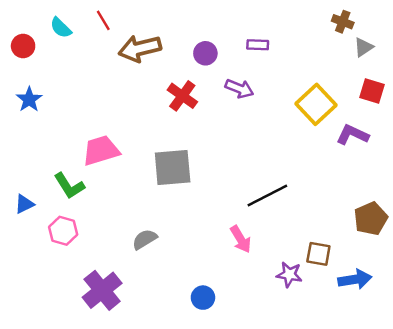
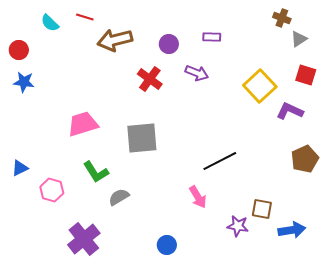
red line: (103, 20) -> (85, 17), turned -42
red circle: (23, 46) -> (19, 50), moved
blue star: (29, 99) -> (24, 82), turned -30
green L-shape: (69, 186) -> (96, 172), moved
brown pentagon: (371, 219) -> (305, 159), moved

